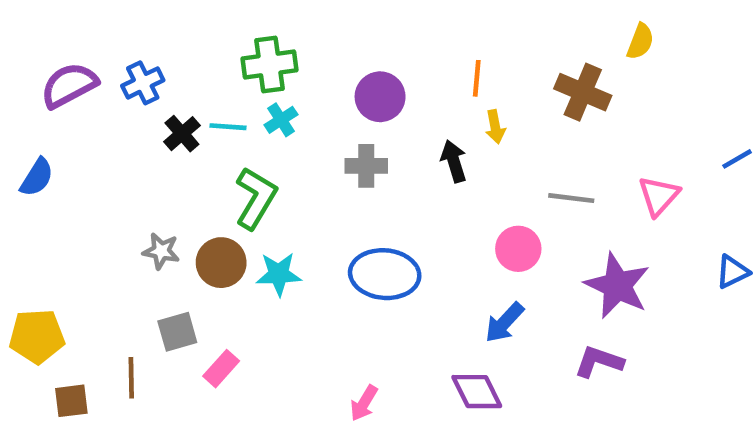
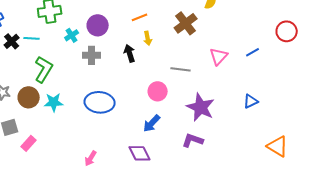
orange line: (477, 78) -> (140, 17), turned 63
brown cross: (583, 92) -> (186, 23), turned 30
cyan cross: (281, 120) -> (72, 35), moved
pink triangle: (659, 196) -> (219, 56), moved

